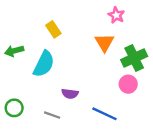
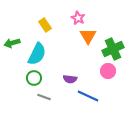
pink star: (116, 15) -> (78, 18), moved
purple semicircle: (70, 94) -> (70, 79), moved
green circle: (14, 108) -> (34, 78), moved

